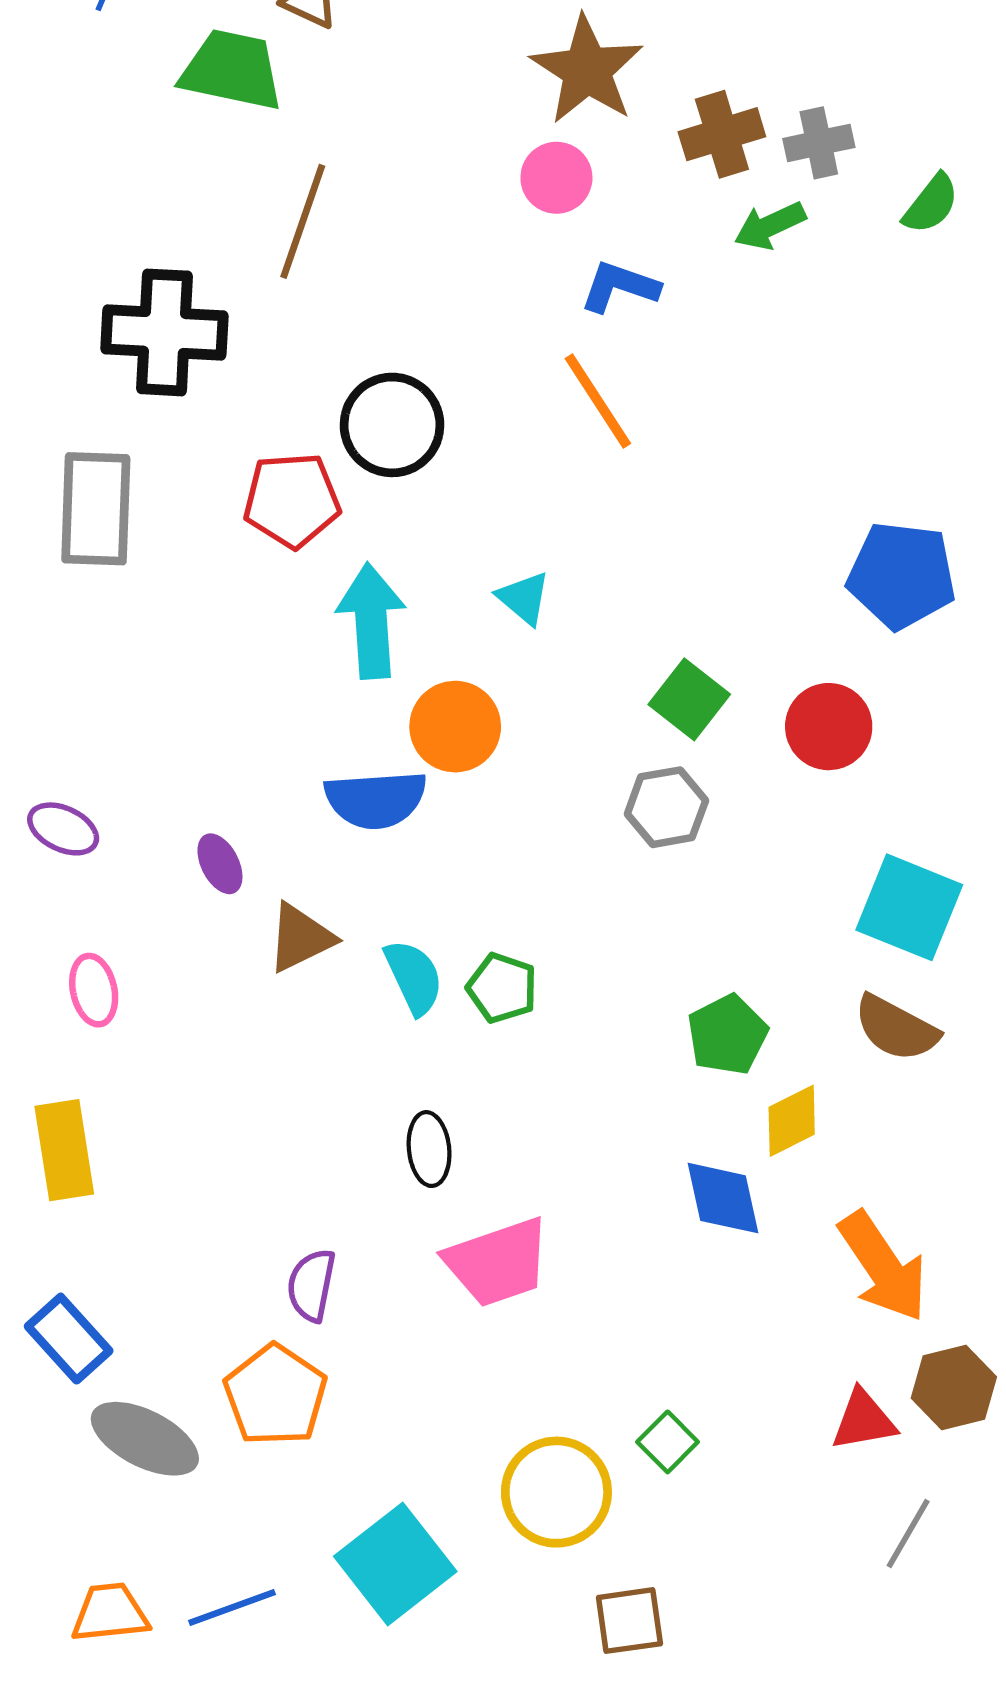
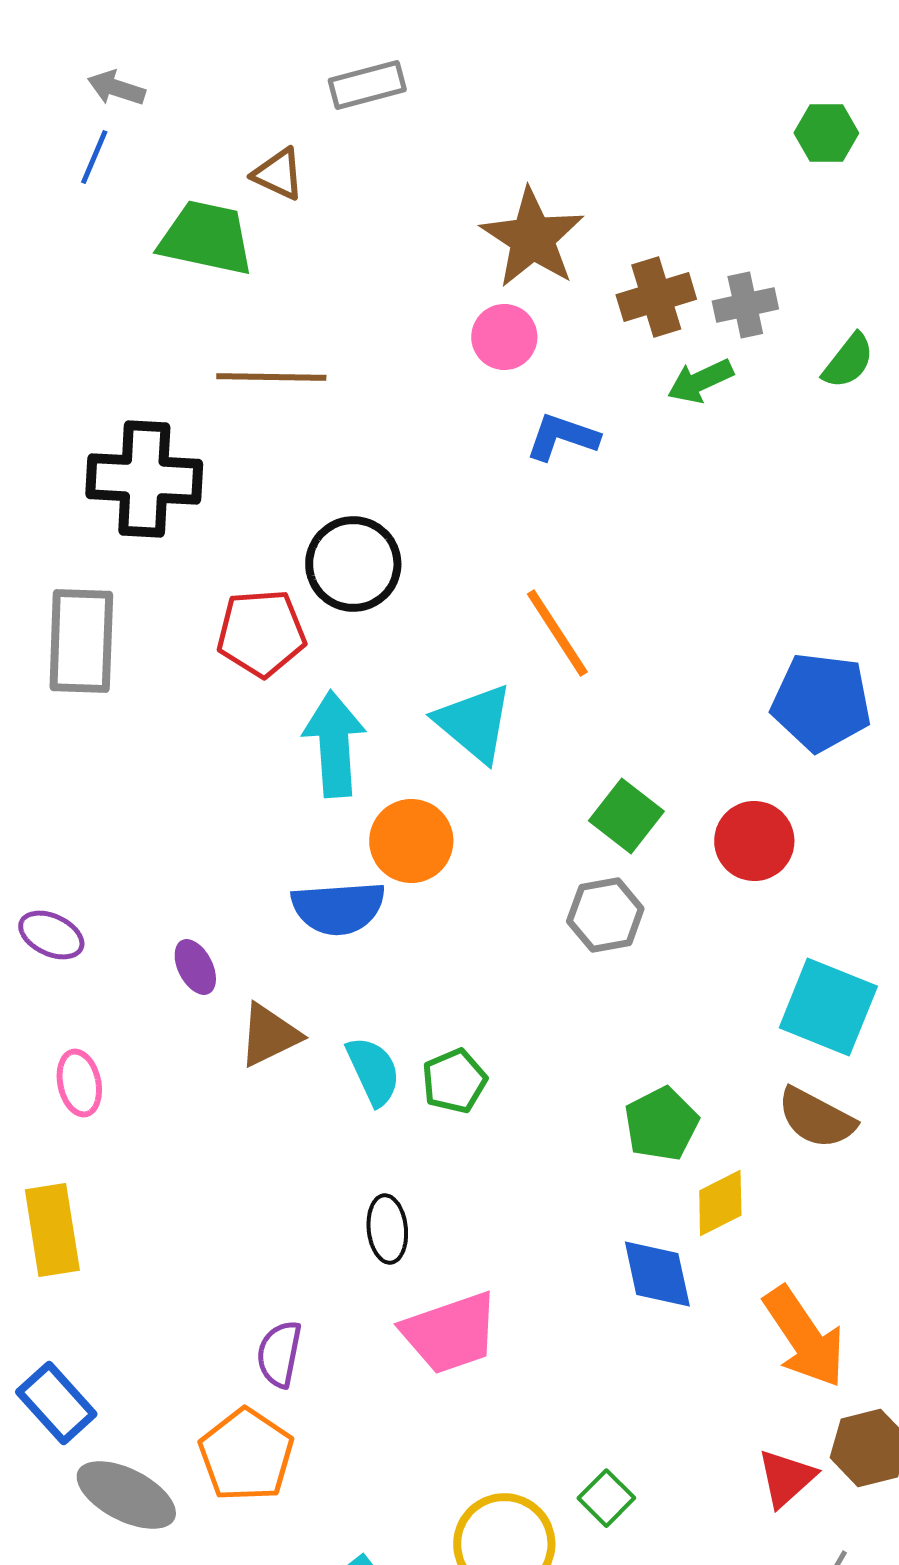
brown line: (303, 221) -> (271, 377), turned 72
orange line: (598, 401) -> (557, 633), moved
cyan triangle: (524, 598) -> (474, 723), size x1.6
green pentagon: (502, 988) -> (454, 1081), turned 30
red triangle: (864, 1420) -> (786, 1478), turned -32

